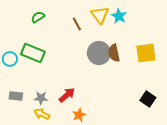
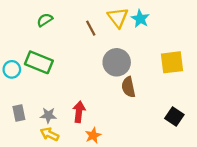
brown semicircle: (114, 53) -> (128, 87), moved
red arrow: (67, 95) -> (79, 112), turned -42
gray rectangle: (16, 96) -> (19, 113), turned 72

